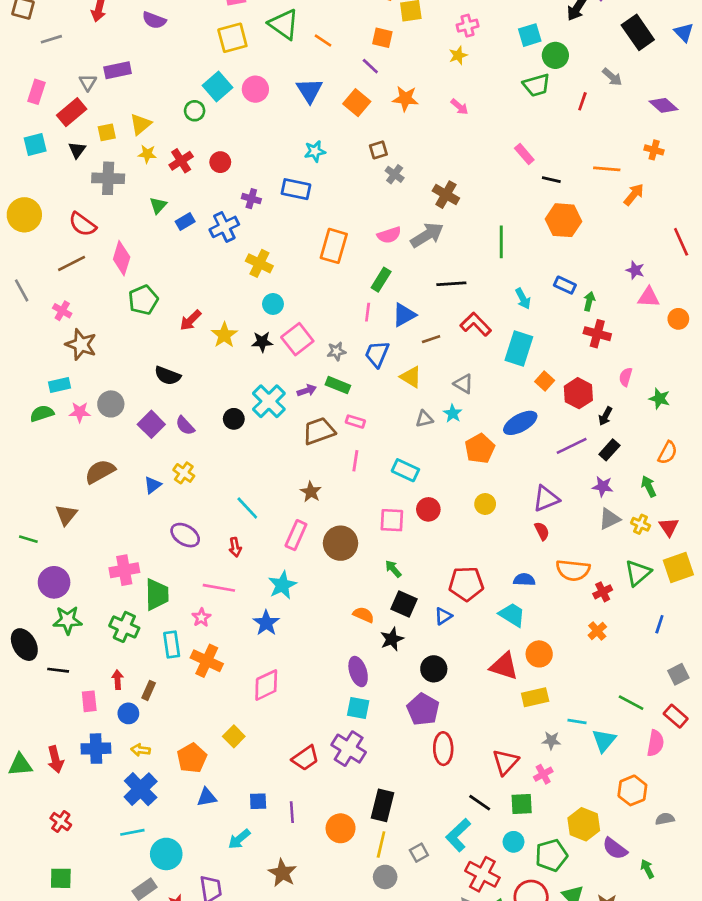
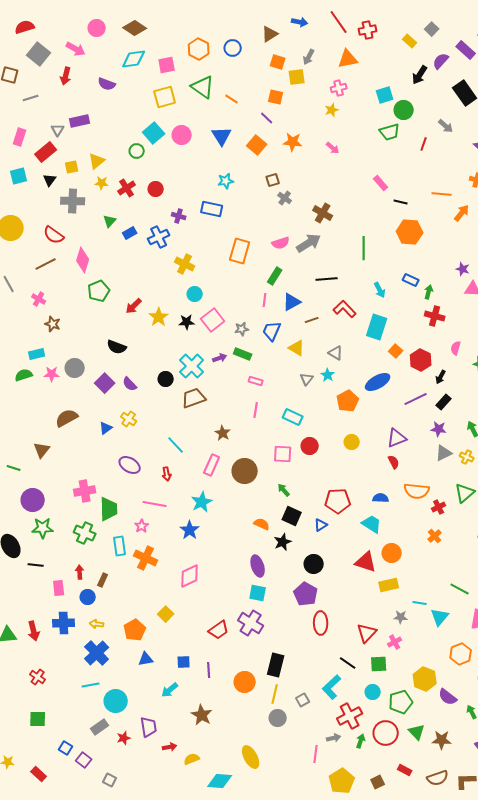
brown star: (81, 345) -> (53, 324), size x0.7
gray triangle: (424, 419) -> (307, 379), turned -40
brown trapezoid: (319, 431) -> (194, 398), moved
red cross: (482, 874) -> (350, 716), turned 35

